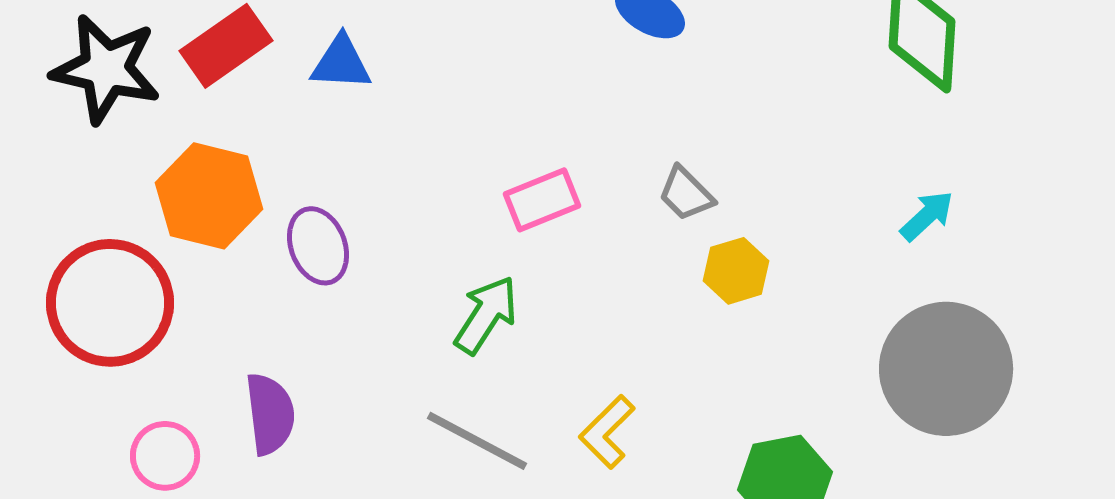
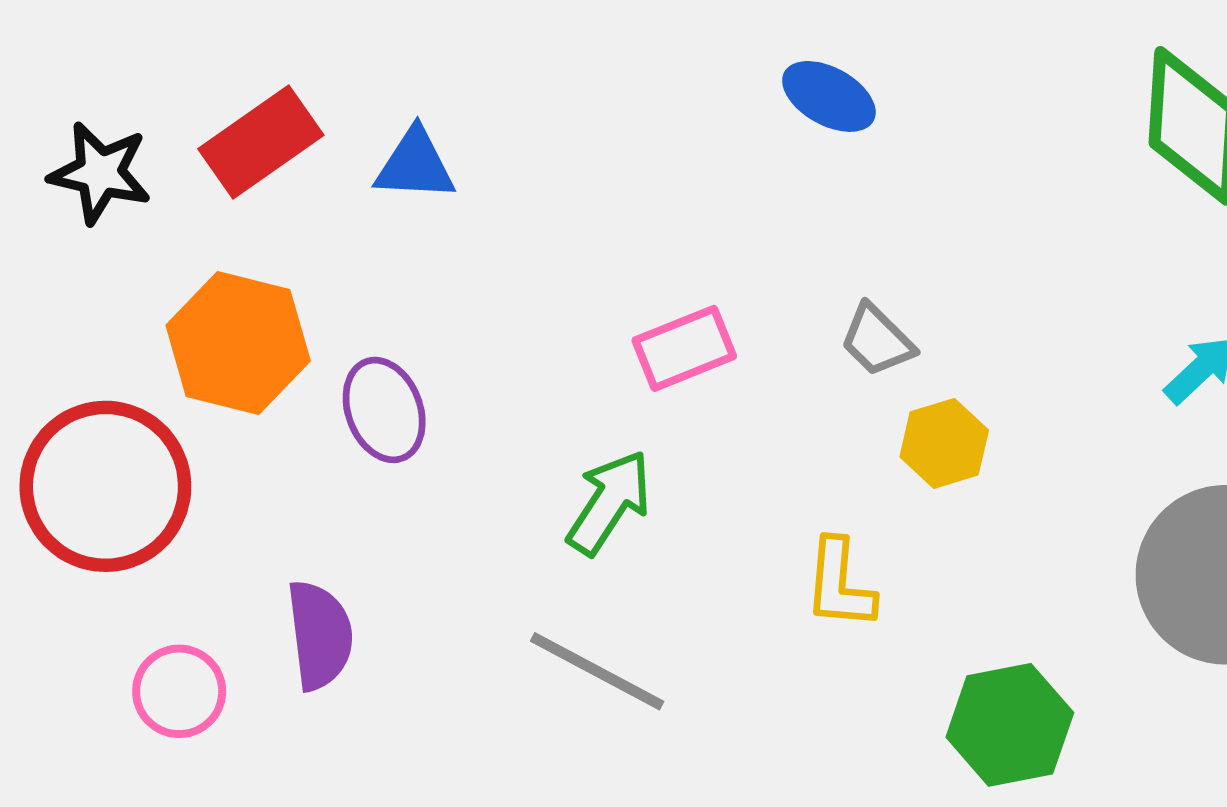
black star: (106, 69) -> (100, 173), size x0.7
yellow L-shape: (607, 432) -> (840, 584), moved, turned -40

